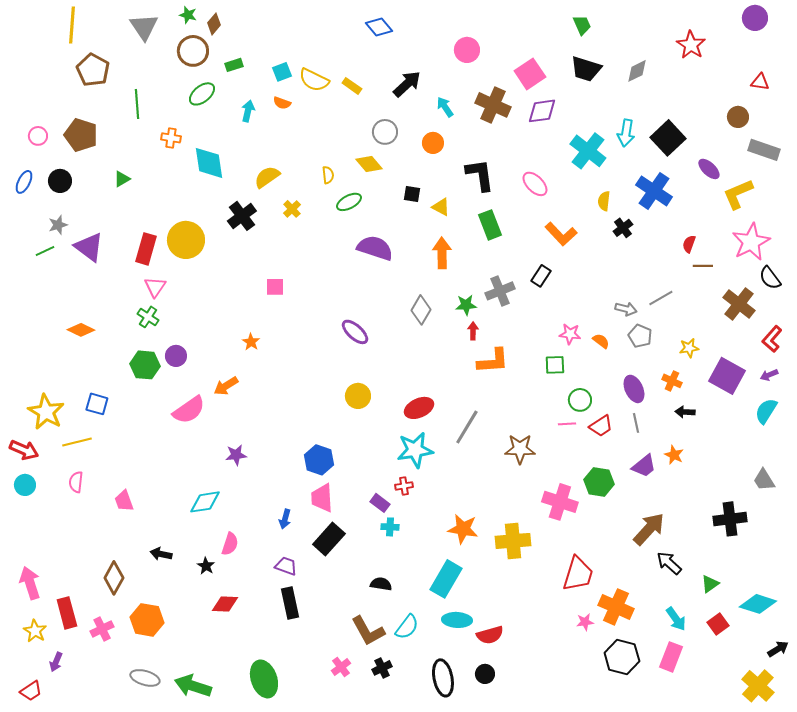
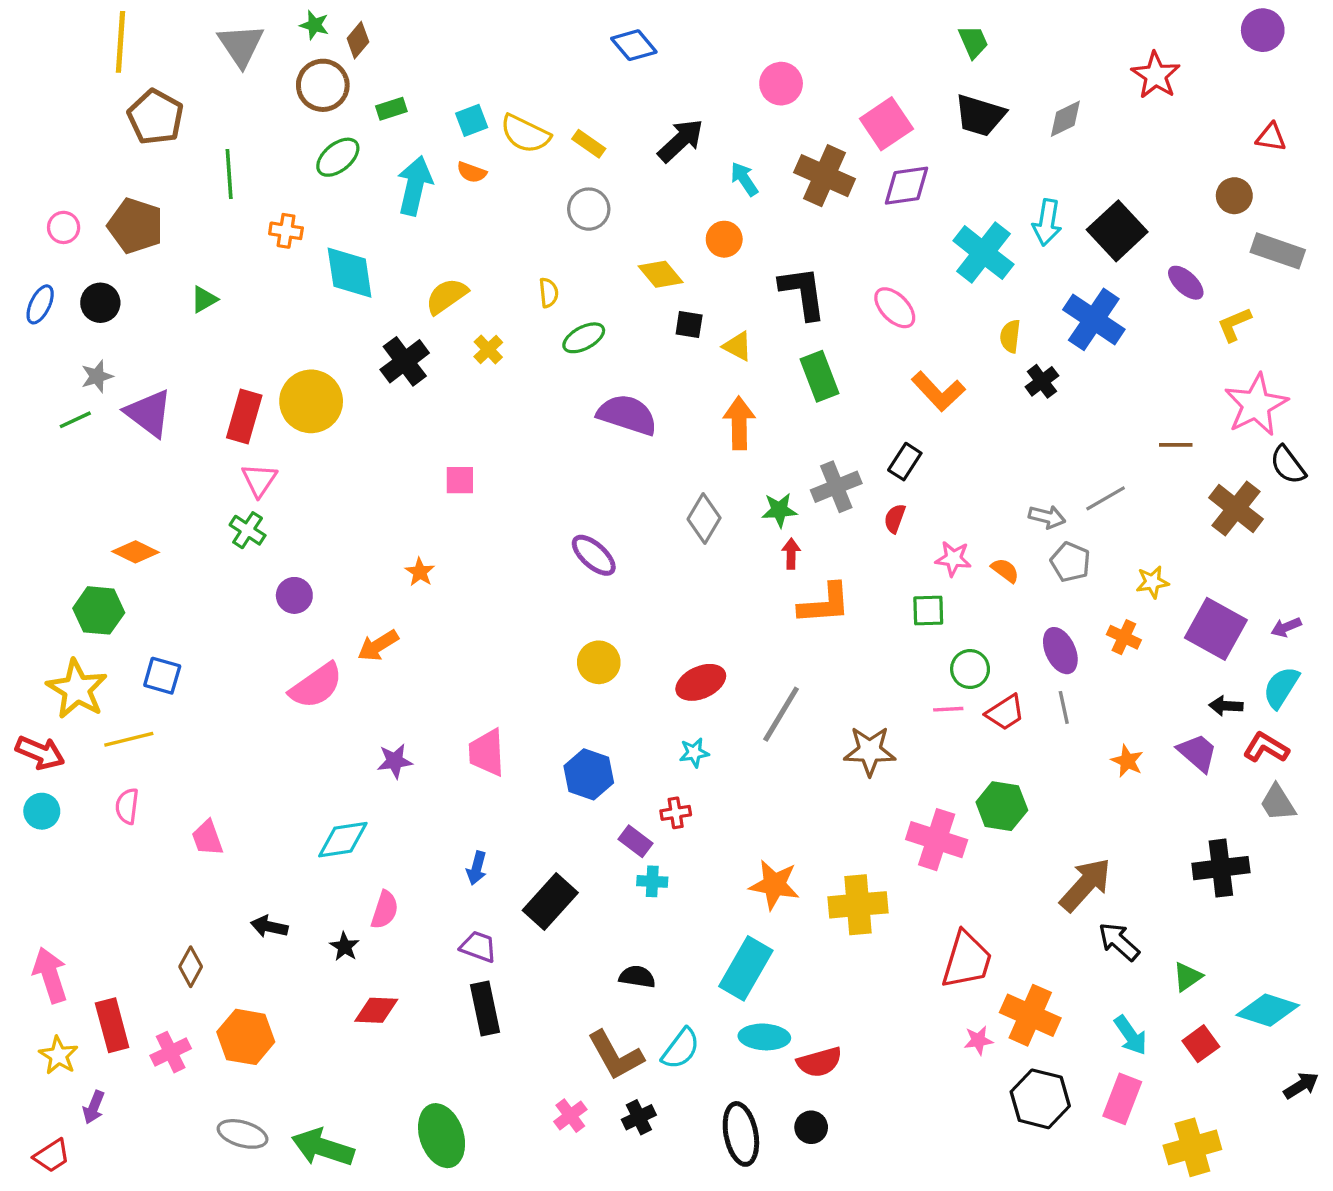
cyan arrow: (248, 111) -> (415, 186), size x1.6
gray circle: (385, 132) -> (589, 209), moved
yellow diamond: (369, 164) -> (661, 274), moved
yellow L-shape: (738, 194) -> (1234, 324), size x0.7
red semicircle: (689, 244) -> (895, 518), moved
red L-shape: (772, 339) -> (1266, 748), moved, turned 80
green hexagon: (145, 365) -> (99, 610), moved
black arrow: (685, 412) -> (1226, 706), moved
cyan star: (415, 450) -> (694, 753), size x0.5
blue hexagon: (319, 460) -> (589, 774), moved
purple trapezoid: (644, 466) -> (1198, 753), moved, turned -100
pink trapezoid: (322, 498) -> (487, 753), moved
brown diamond: (114, 578) -> (191, 967), size x0.7
yellow cross: (758, 686) -> (1192, 1147), moved, turned 32

